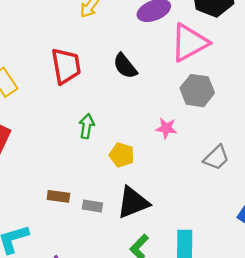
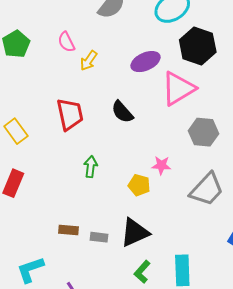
gray hexagon: (197, 91) -> (204, 132), moved
yellow pentagon: (122, 155) -> (139, 185), moved
gray trapezoid: (216, 158) -> (207, 189), size x1.5

